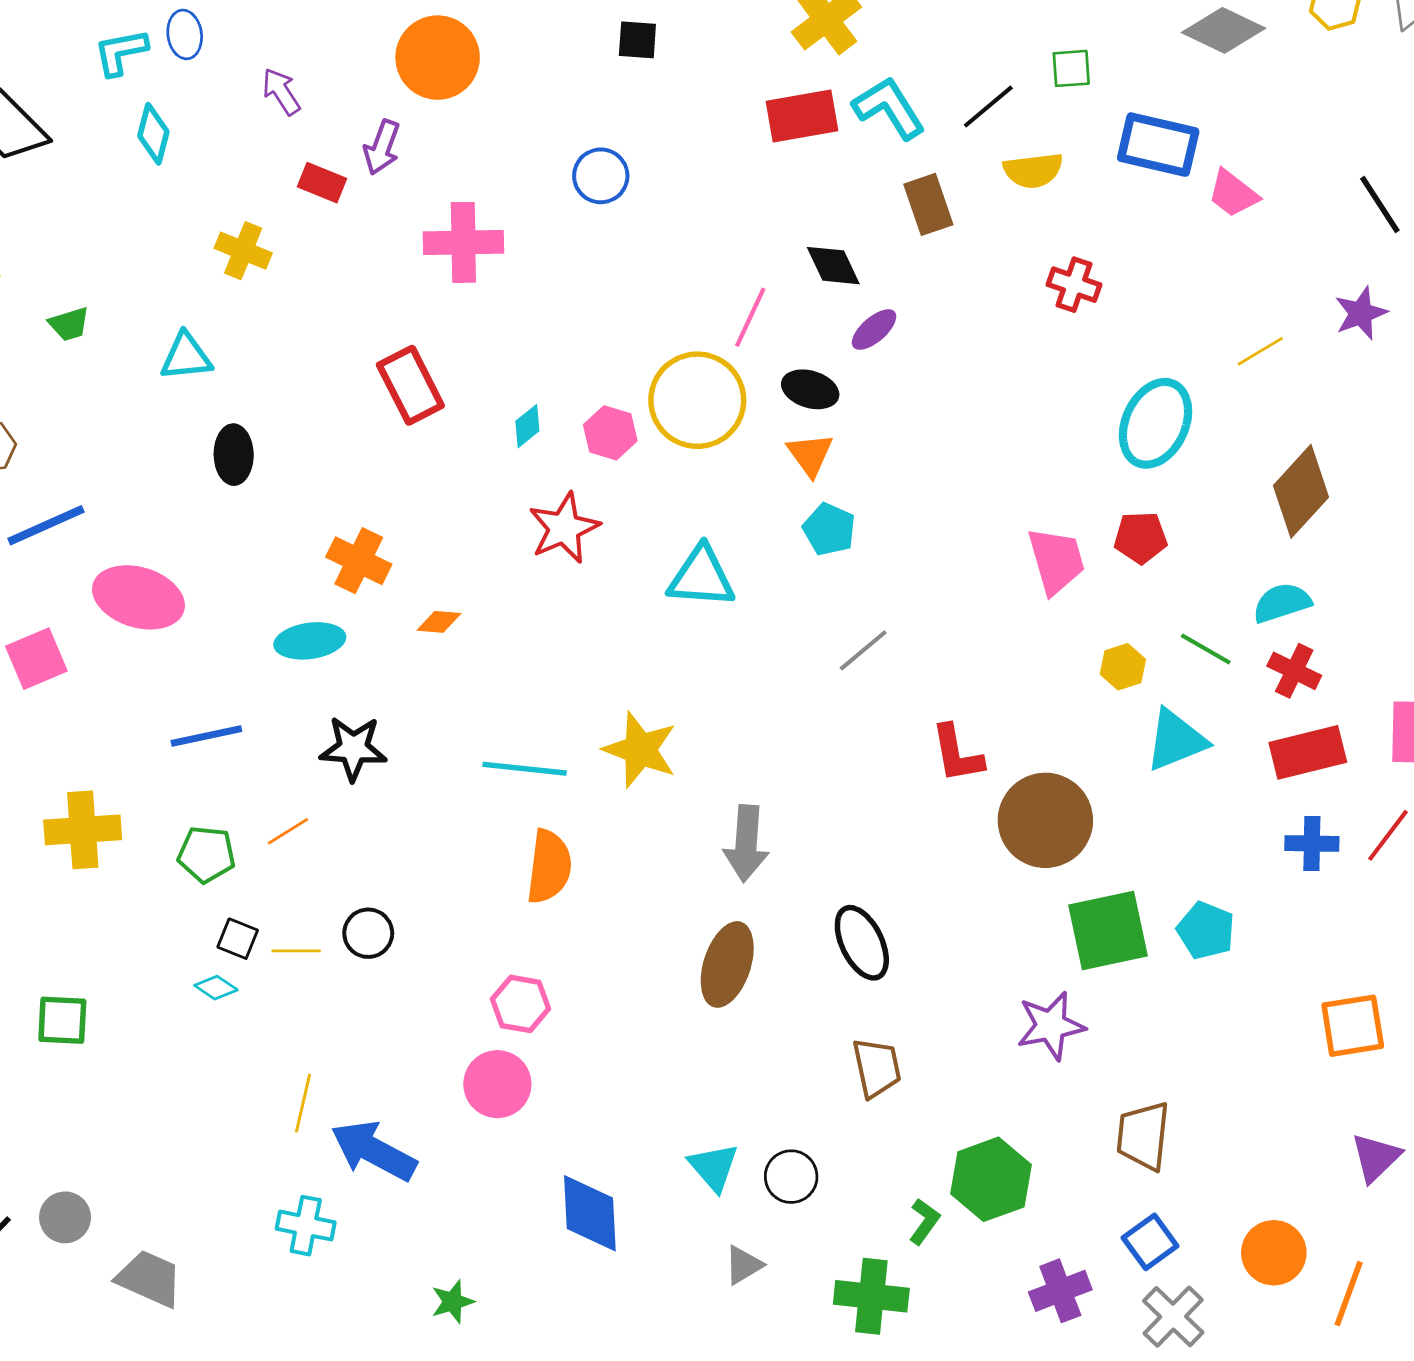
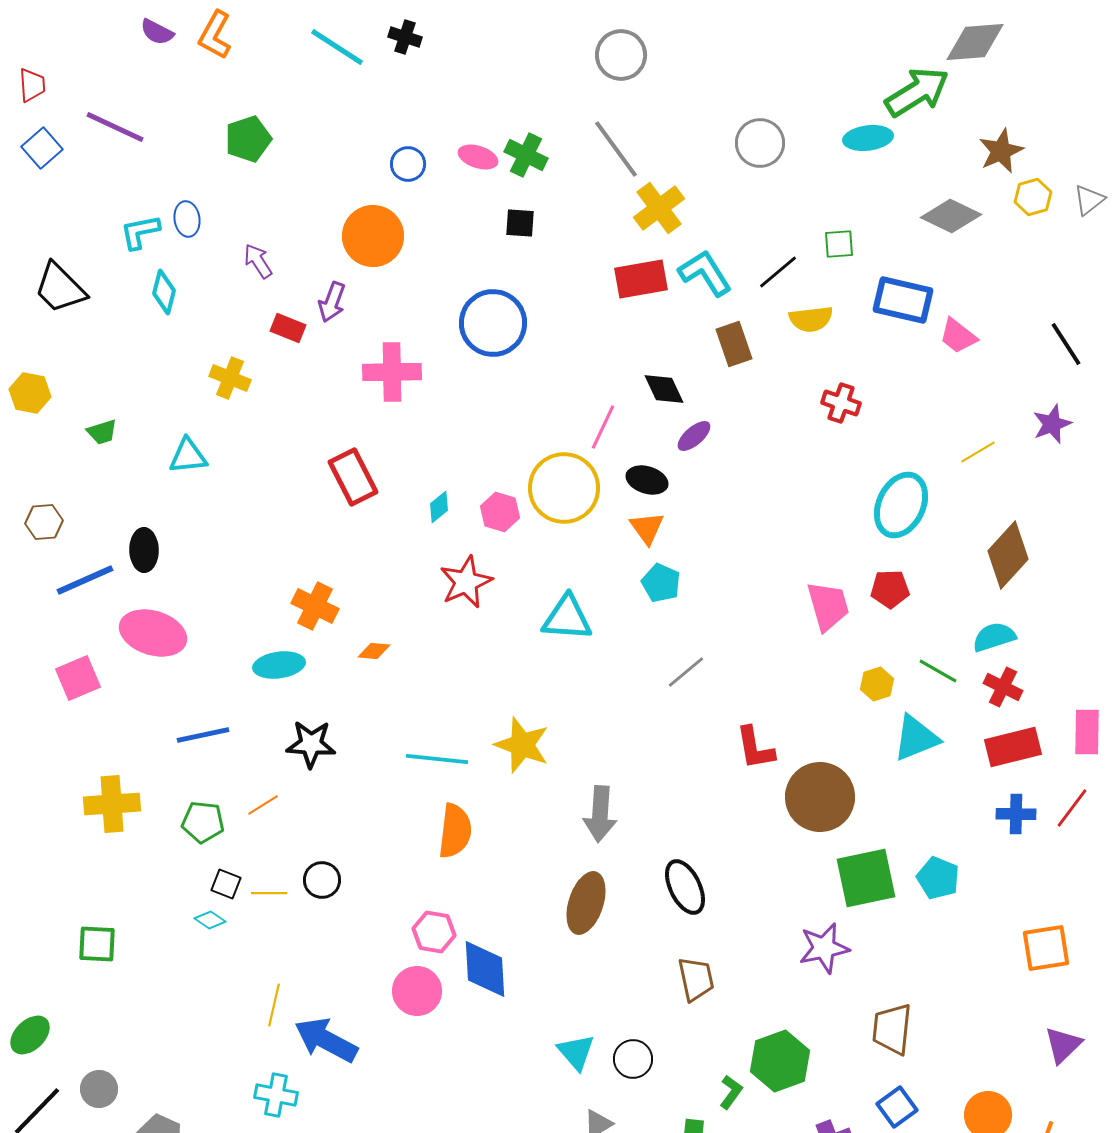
blue circle: (601, 176) -> (493, 323), size x1.6
black ellipse: (234, 455) -> (144, 550), moved
blue diamond: (590, 1213) -> (485, 969), moved

